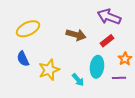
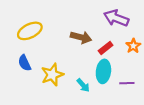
red rectangle: (107, 41) -> (106, 48), moved
orange star: (125, 59) -> (133, 46), moved

